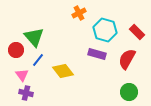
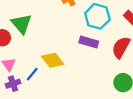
blue line: (38, 60) -> (32, 74), moved
purple cross: (26, 93) -> (13, 84), turned -32

